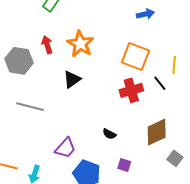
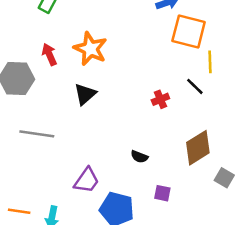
orange square: (136, 57) -> (189, 32), moved
red cross: (131, 90) -> (160, 99), size x0.6

